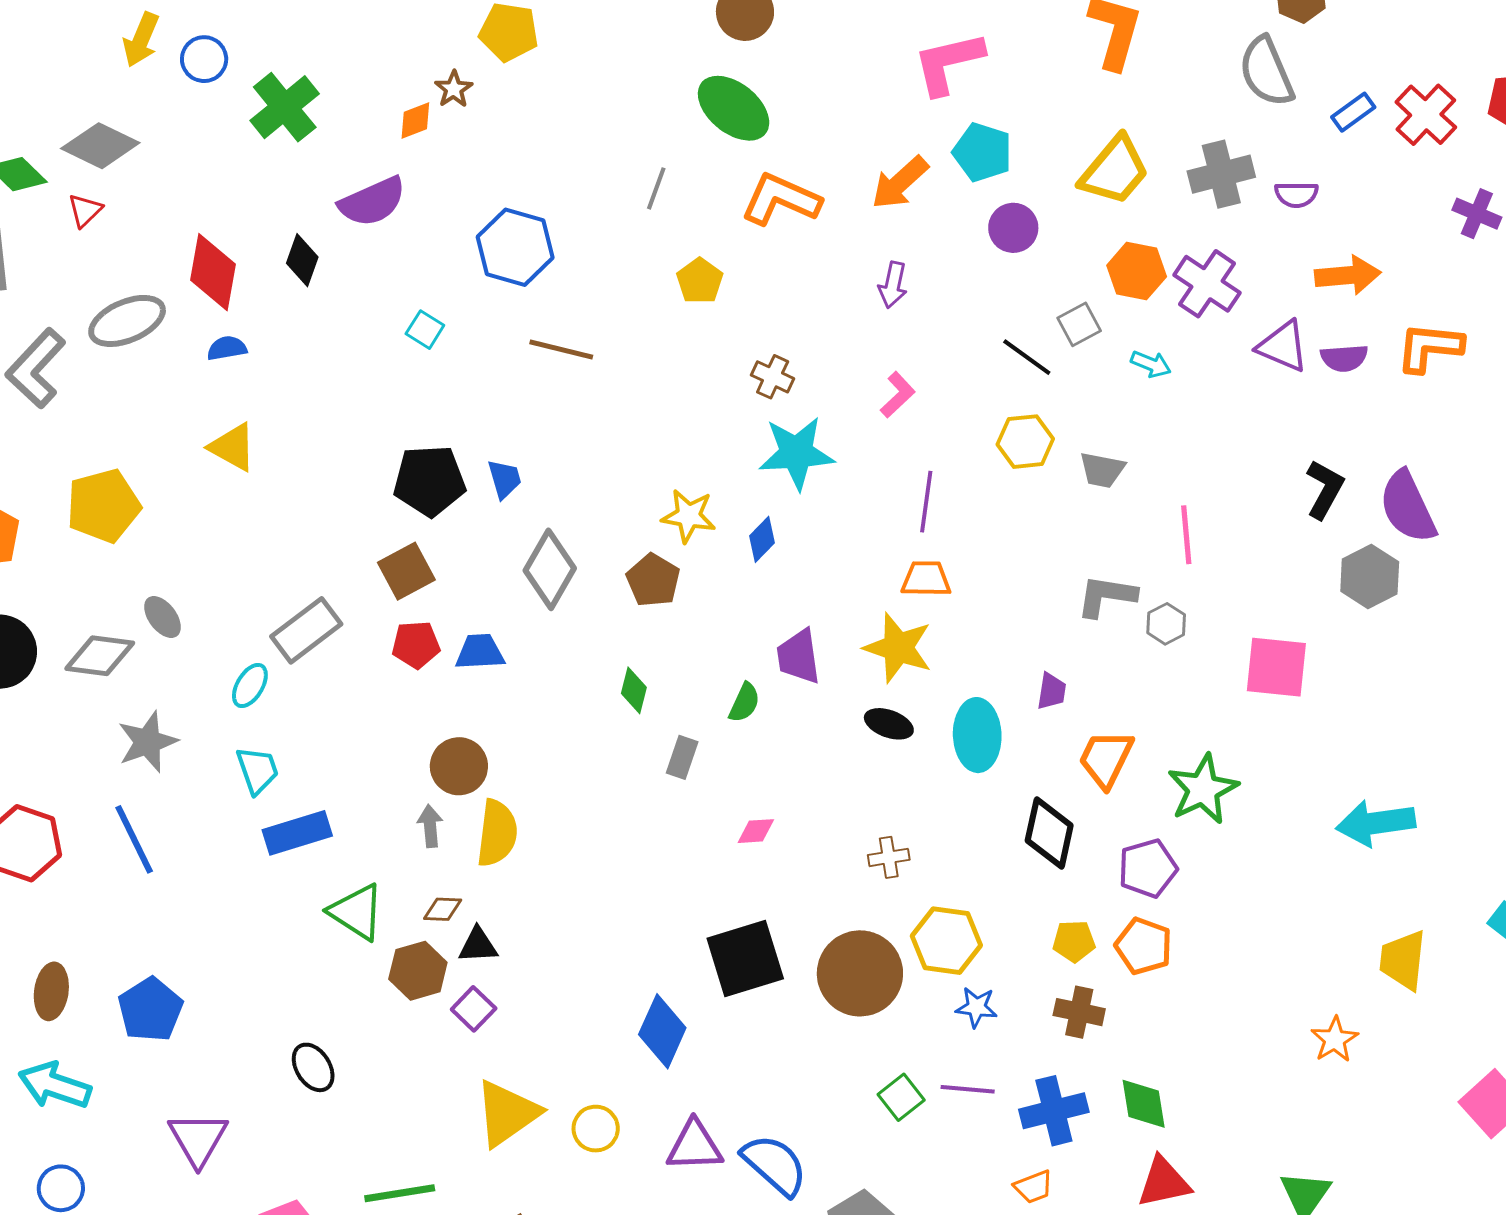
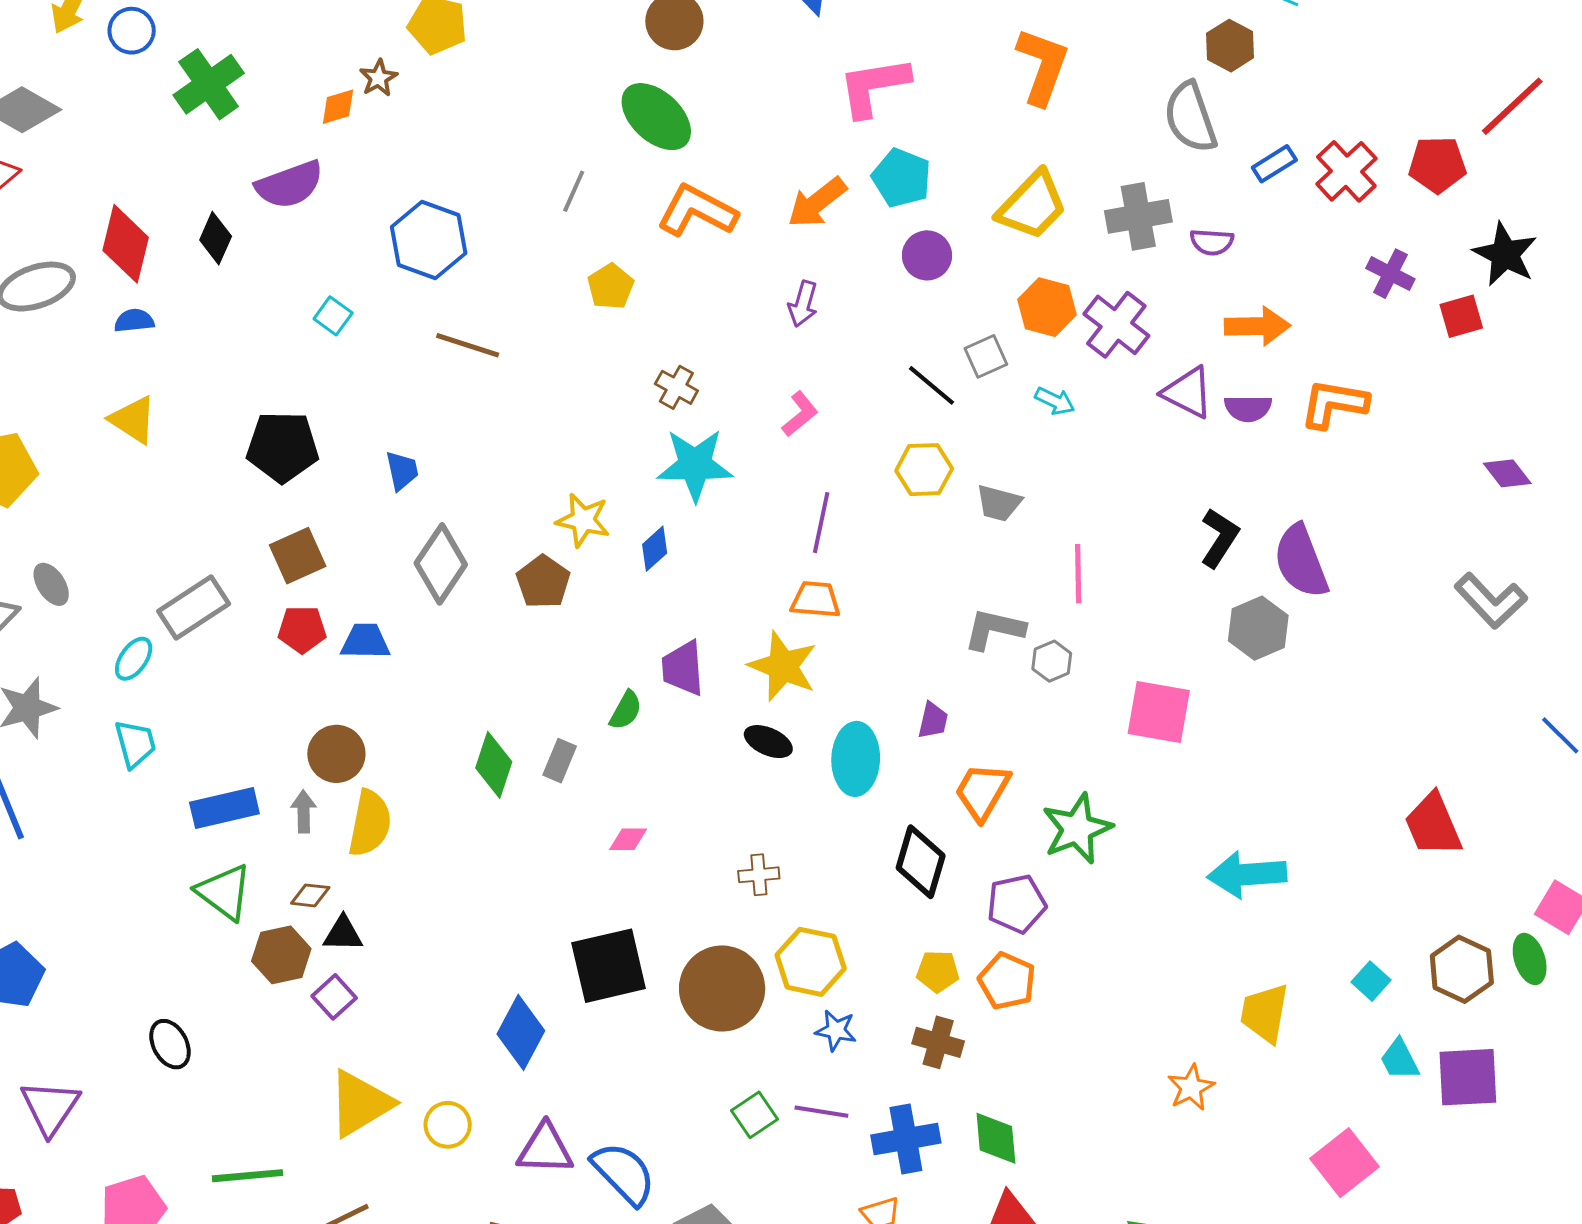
black pentagon: (429, 481) -> (283, 447), moved
green diamond: (634, 690) -> (494, 765), moved, size x1.4
blue rectangle: (297, 833) -> (224, 808), moved

